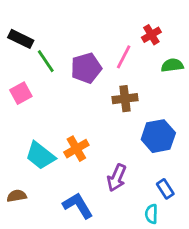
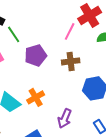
red cross: (151, 35) -> (90, 15), size x1.6
purple pentagon: (86, 68) -> (36, 55), moved

